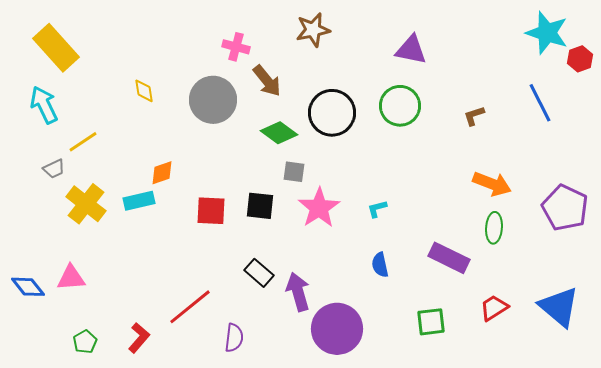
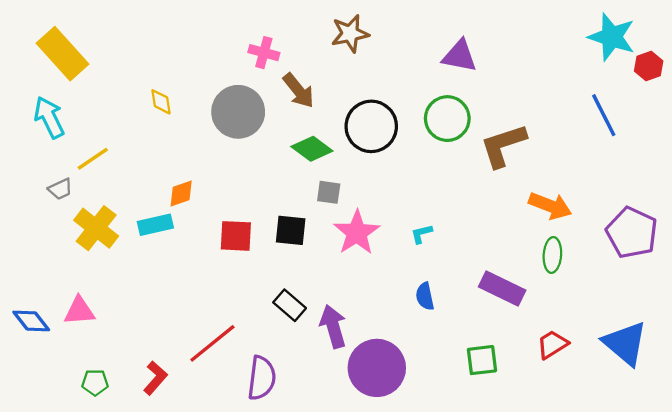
brown L-shape: (474, 116) -> (503, 145), moved, size x2.0
purple semicircle: (234, 338) -> (262, 378), size x1.4
green pentagon: (85, 342) -> (95, 382), turned 30

